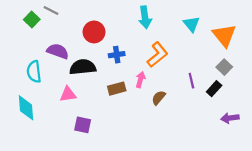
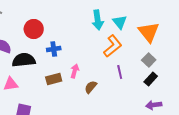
cyan arrow: (145, 17) -> (98, 20), moved
orange L-shape: (157, 55) -> (113, 46), moved
black rectangle: (214, 89) -> (151, 79), moved

